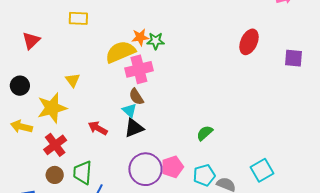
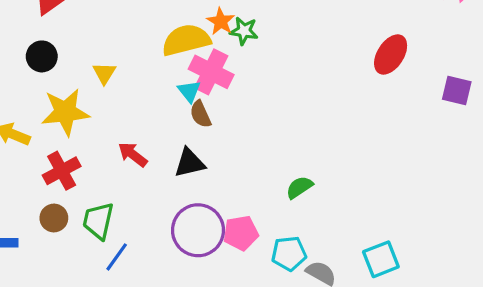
orange star: (140, 37) -> (221, 21), turned 30
pink cross: (139, 69) -> (211, 72), turned 32
black circle: (20, 86) -> (42, 56), moved
cyan triangle: (129, 110) -> (189, 91), moved

